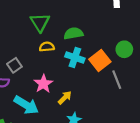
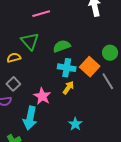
yellow semicircle: (47, 47) -> (14, 58), moved
yellow arrow: (65, 98) -> (68, 88), moved
cyan arrow: (26, 105) -> (30, 118), turned 80

